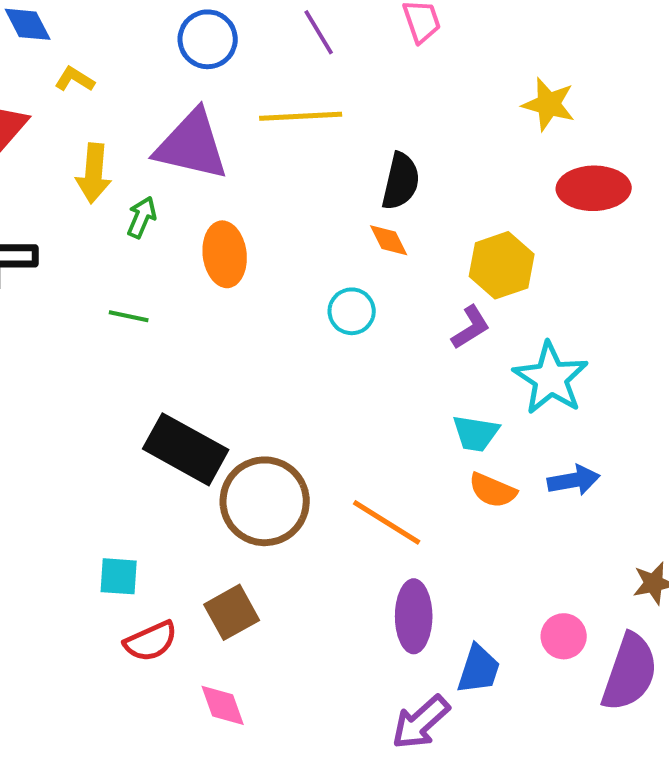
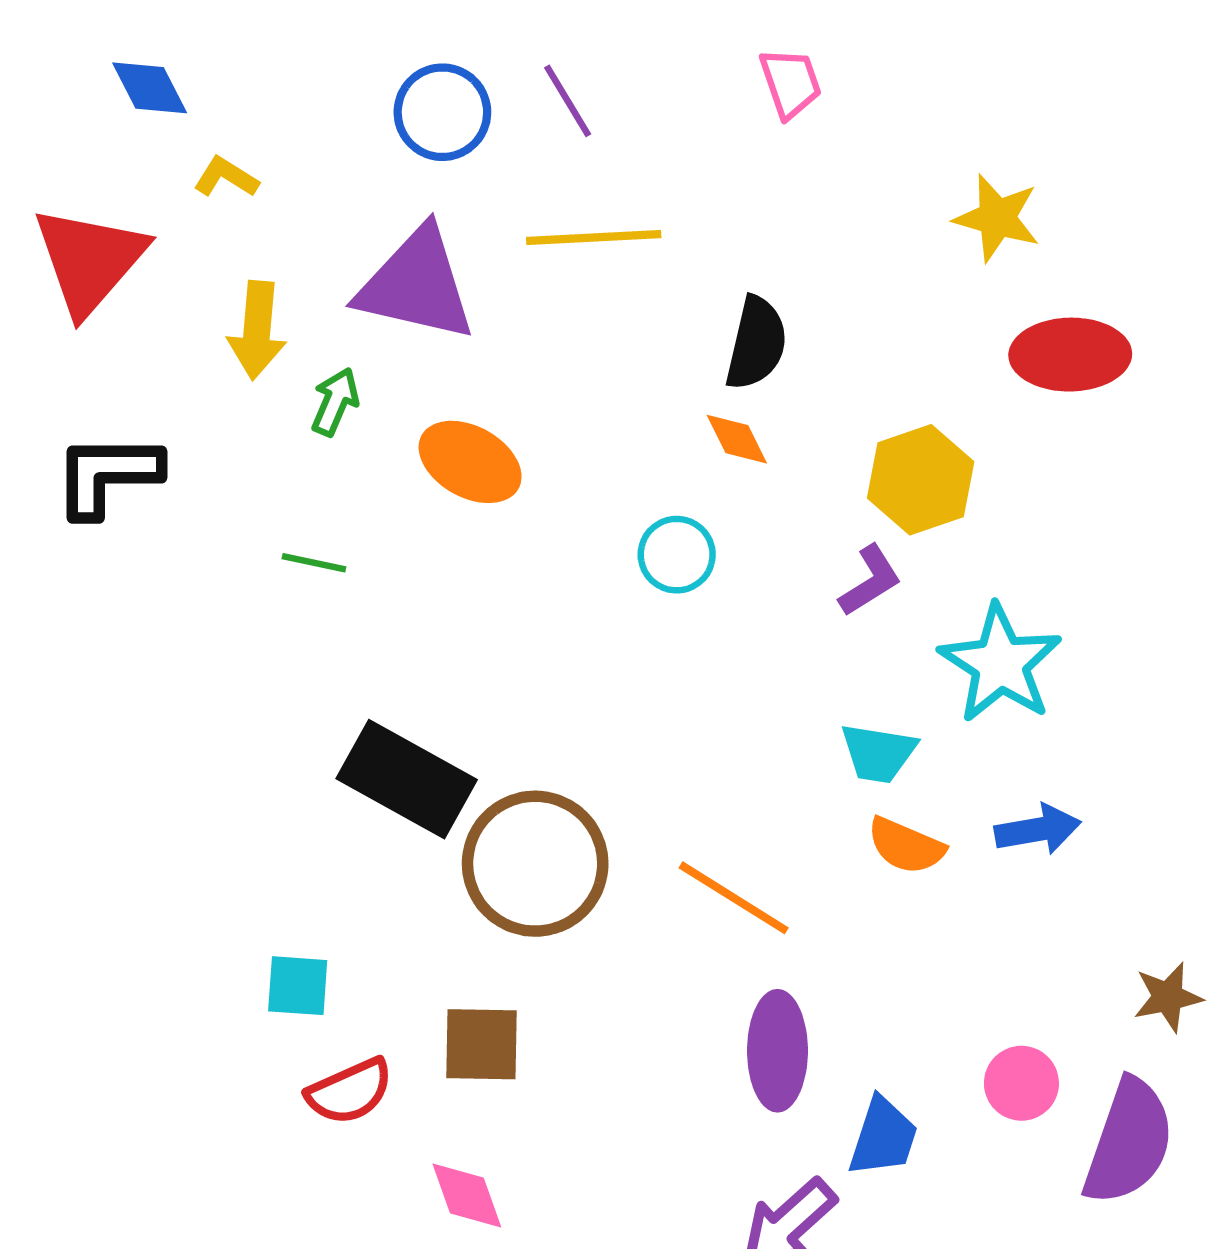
purple line: (319, 32) -> (568, 101), moved
orange ellipse: (225, 254) -> (470, 462), turned -54
brown square: (232, 612) -> (481, 1044), turned 30

